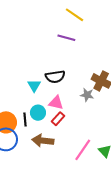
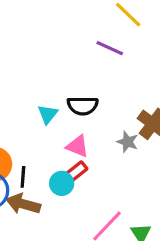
cyan circle: (38, 113) -> (62, 183), moved
black line: (25, 120) -> (23, 177), moved
brown arrow: (43, 141) -> (23, 204), moved

